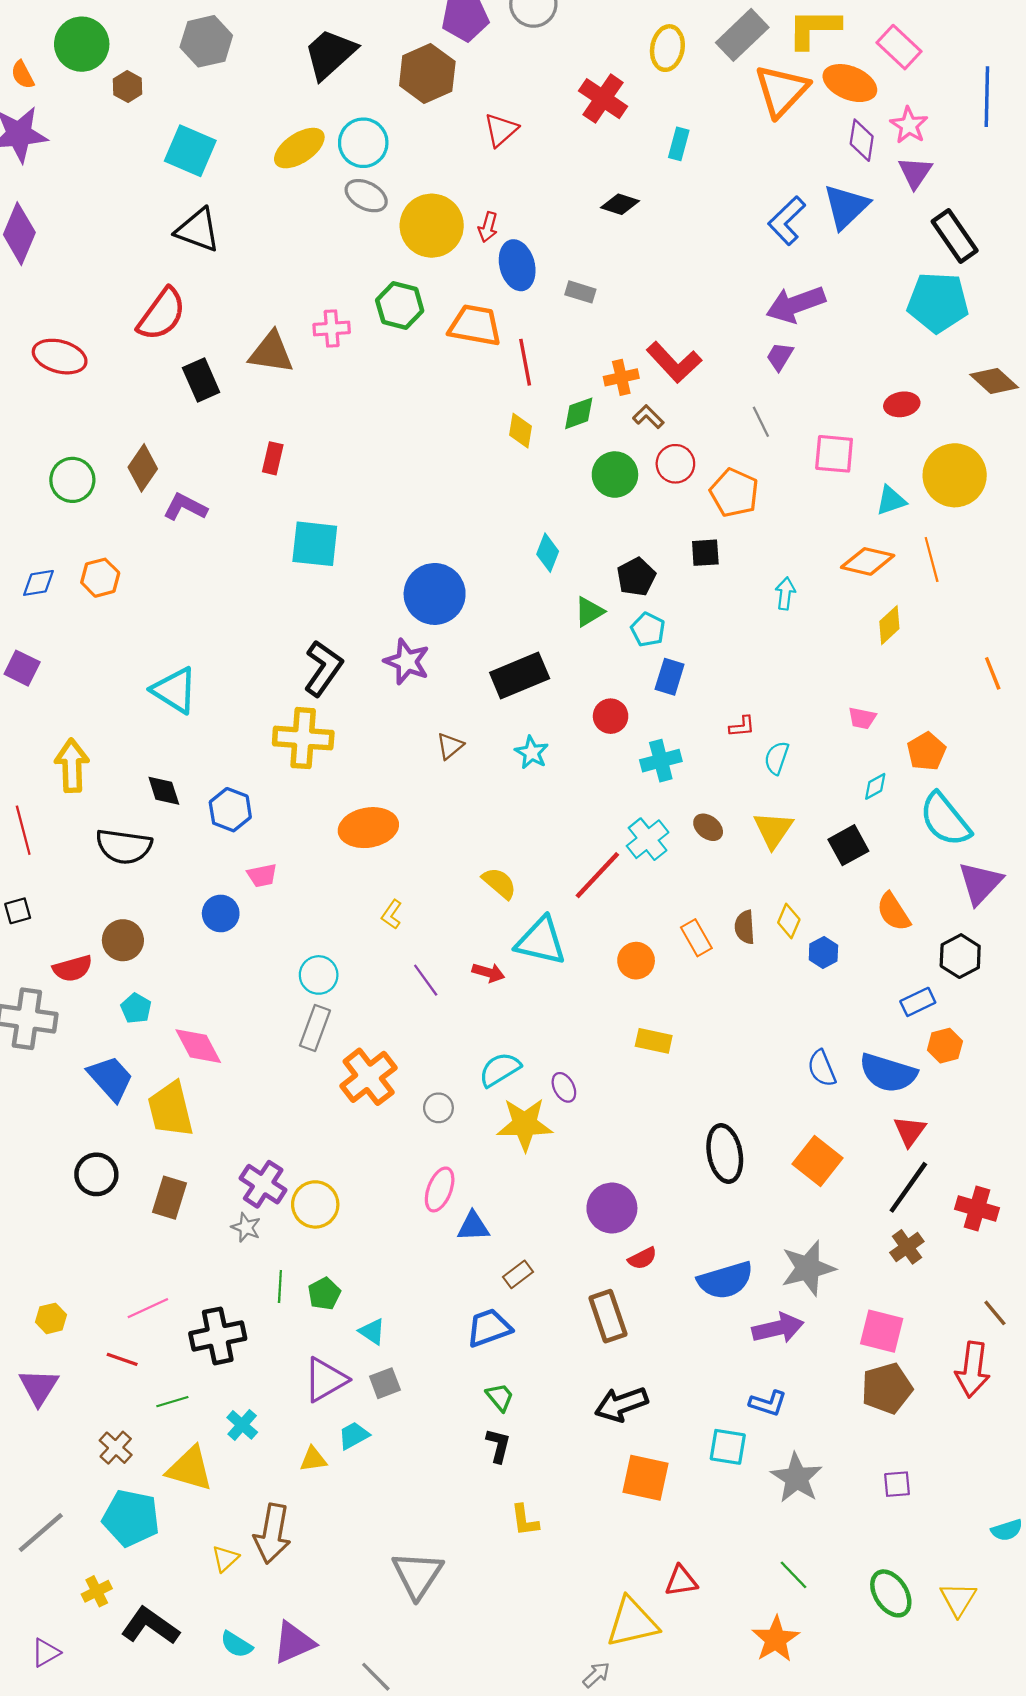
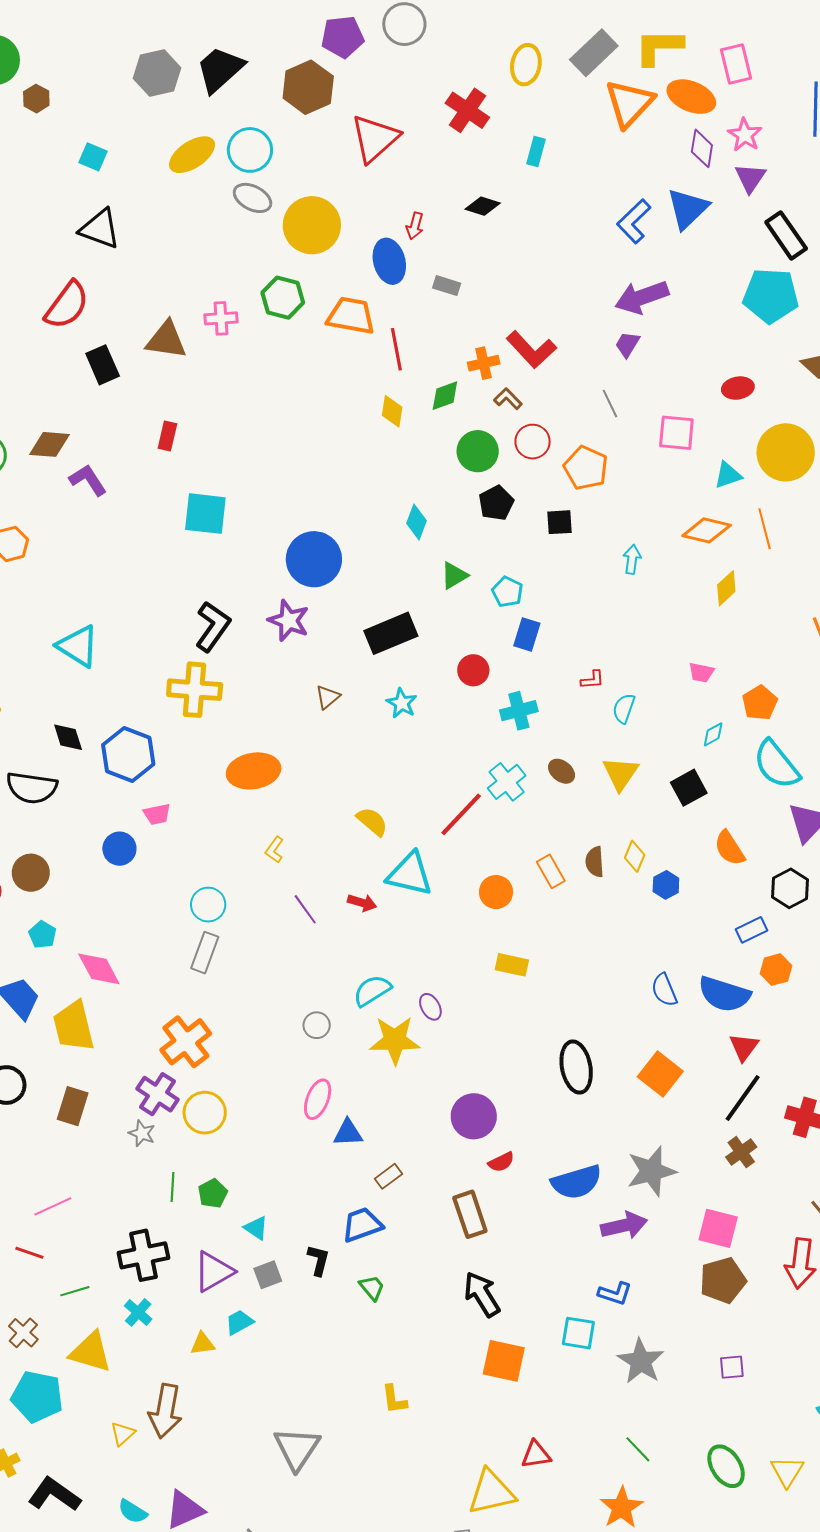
gray hexagon: (206, 41) -> (157, 73), moved
pink rectangle: (899, 47) -> (736, 64), turned 33
red triangle: (501, 130) -> (375, 138), size x1.6
cyan square: (190, 151) -> (93, 157), size x0.6
red arrow: (488, 227) -> (415, 226), moved
brown diamond: (143, 468) -> (50, 444), turned 60
purple L-shape: (185, 507) -> (88, 480), turned 30
black pentagon: (636, 577) -> (496, 503), moved
blue hexagon: (230, 810) -> (128, 754), size x1.4
orange cross: (369, 1077) -> (186, 1042), moved
black cross: (218, 1336) -> (143, 1255), moved
black arrow: (621, 1404) -> (482, 1294), turned 78
black L-shape: (498, 1446) -> (319, 1260), moved

